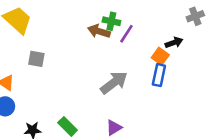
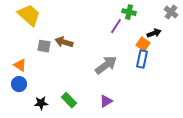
gray cross: (195, 16) -> (171, 12), turned -32
green cross: (111, 21) -> (129, 12), moved
brown arrow: (99, 31) -> (64, 42), moved

